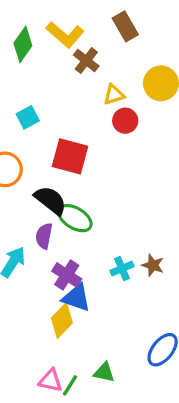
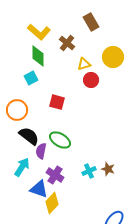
yellow L-shape: (65, 35) -> (39, 32), moved
green diamond: (23, 44) -> (38, 56), moved, turned -35
red square: (70, 156) -> (57, 102), size x0.7
black semicircle: (50, 200) -> (29, 136), moved
blue triangle: (76, 298) -> (39, 189), moved

